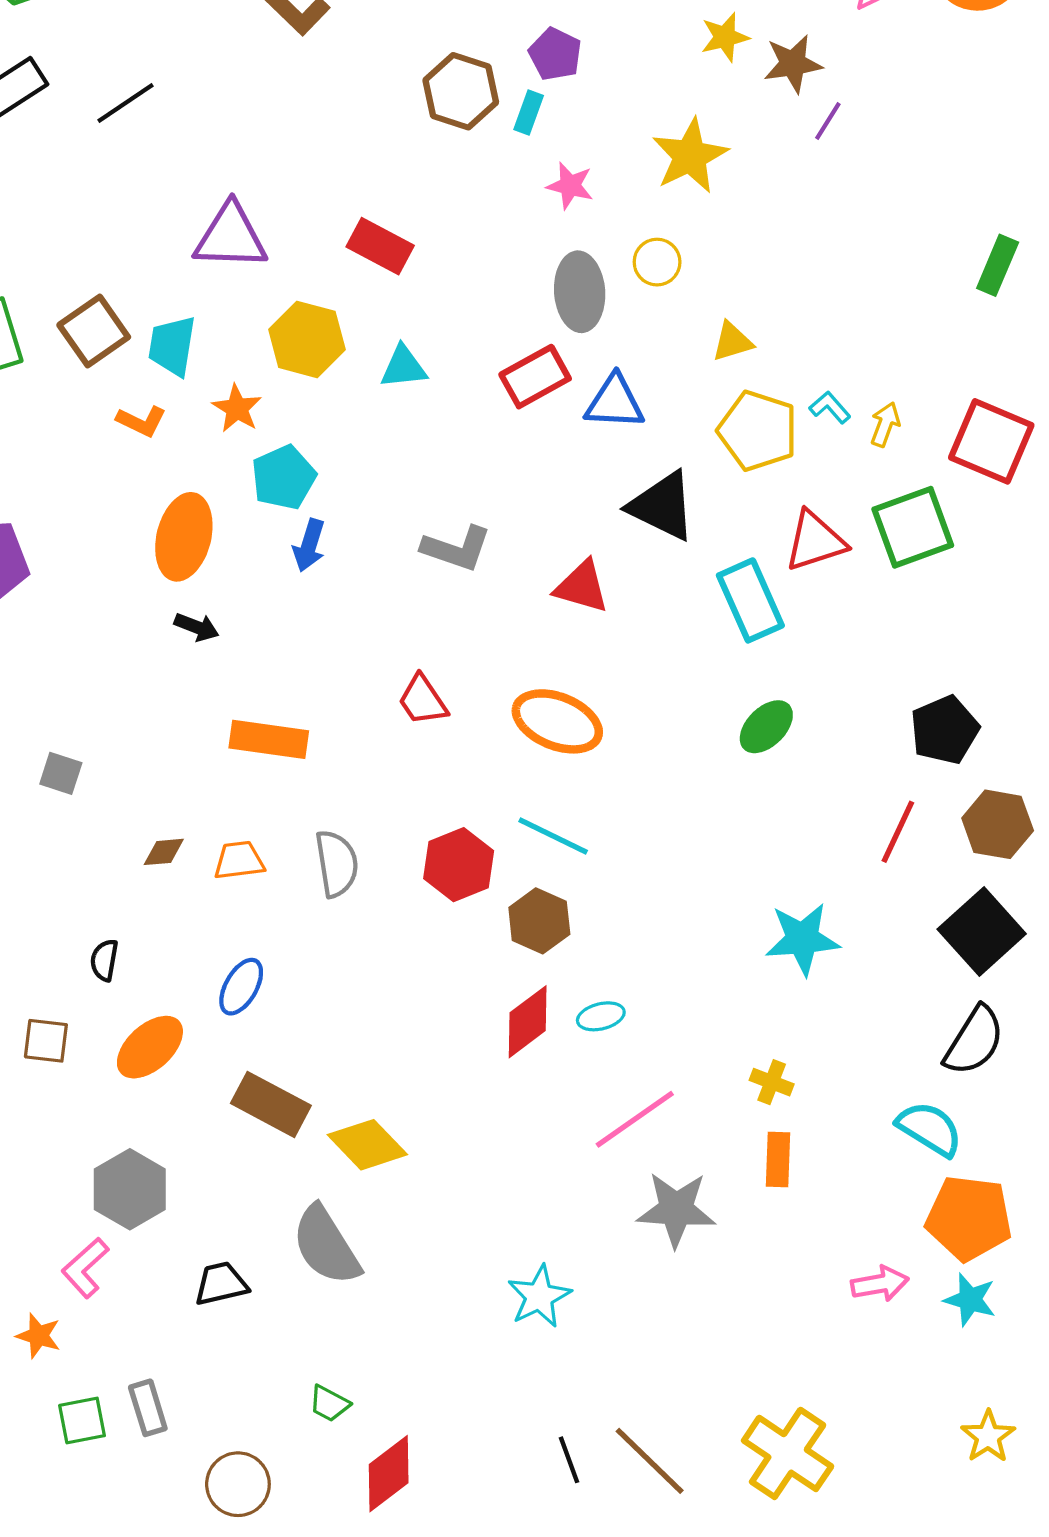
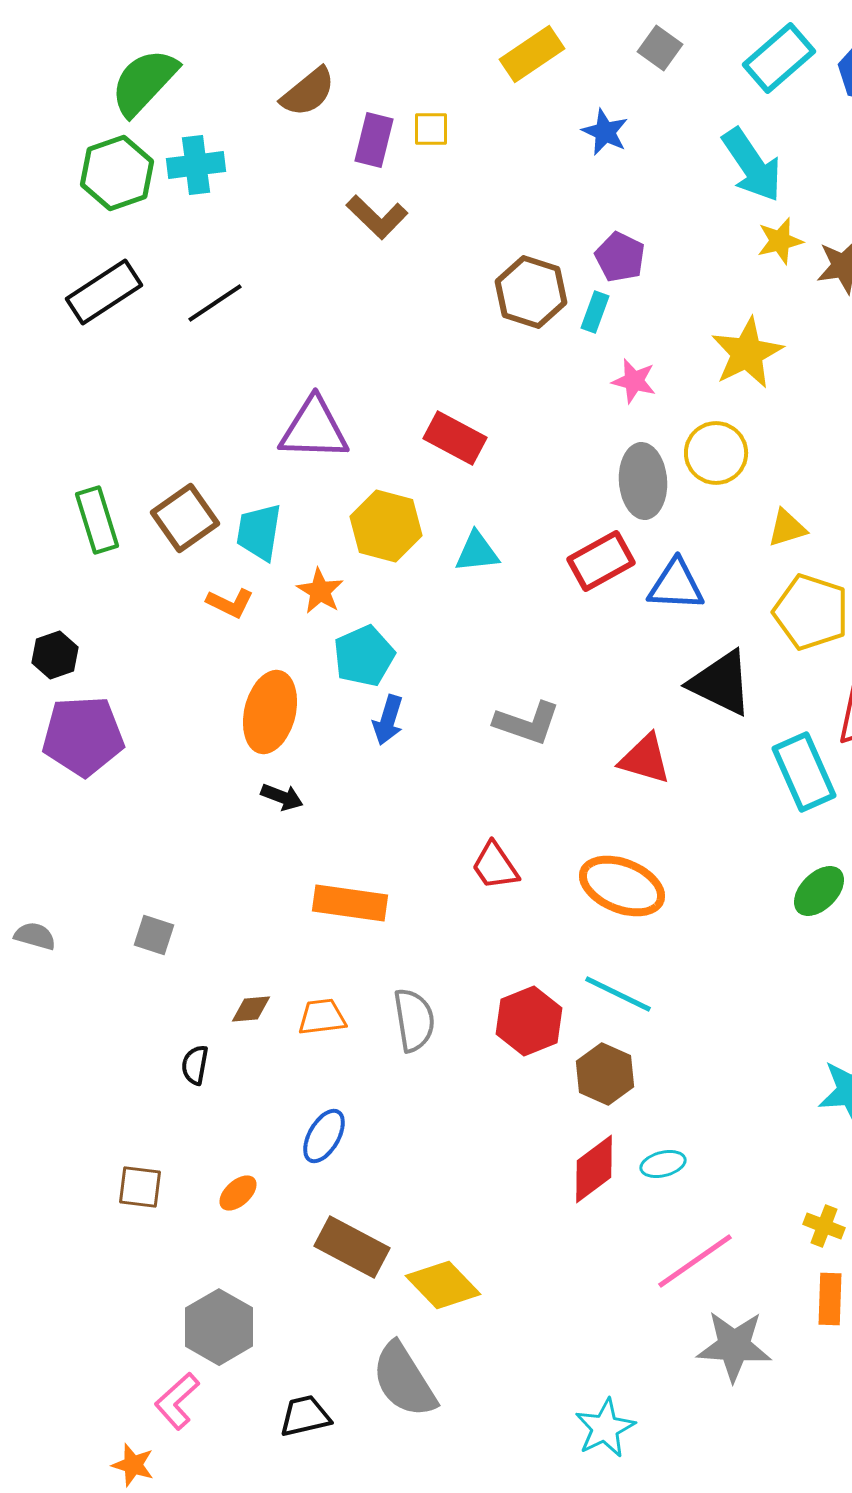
yellow circle: (657, 262) -> (716, 453), size x1.4
black semicircle: (104, 960) -> (195, 1065), moved
orange ellipse: (150, 1047) -> (238, 1193), size x0.6

